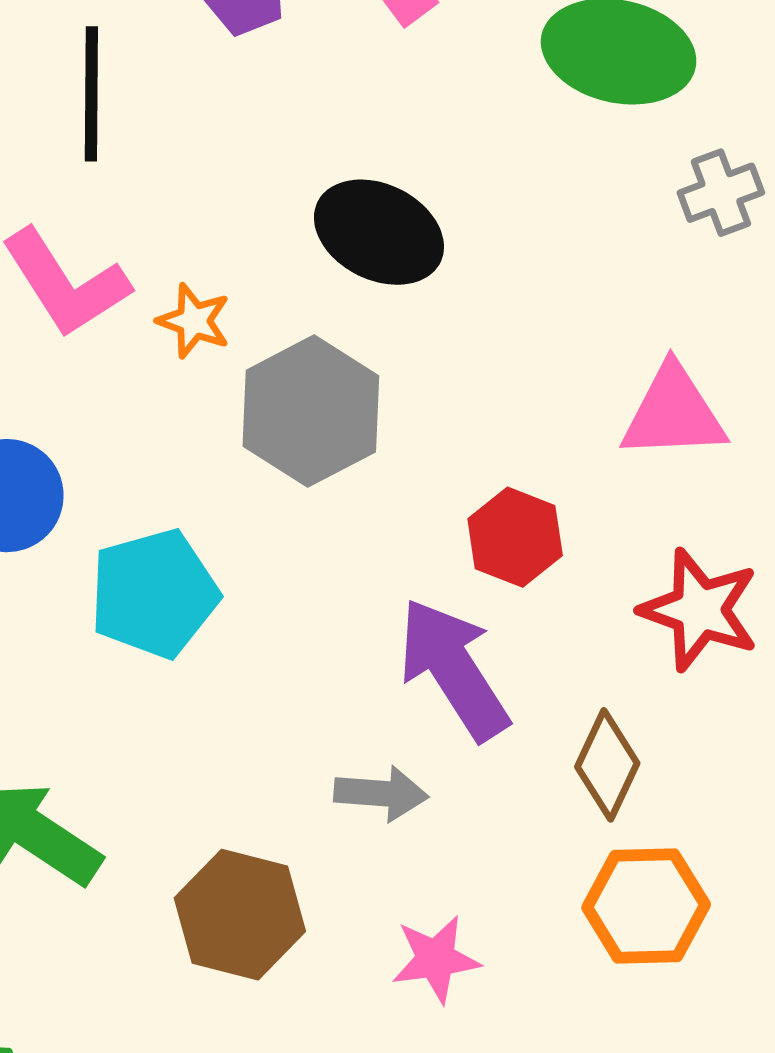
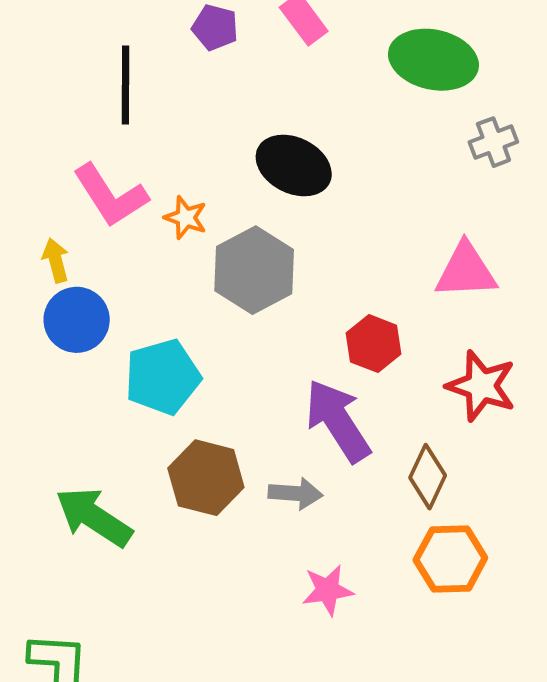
brown hexagon: (240, 915) -> (206, 478), moved

